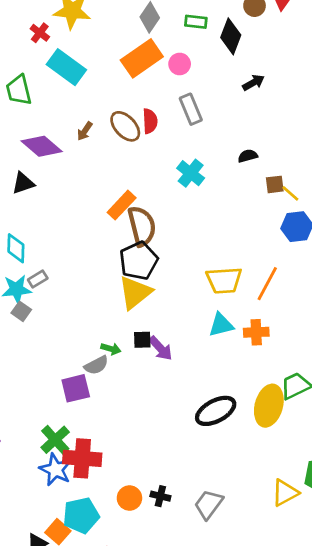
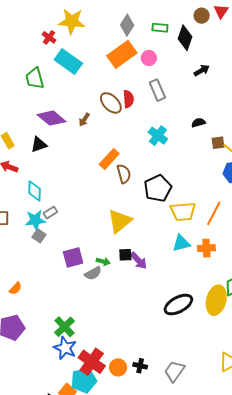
brown arrow: (85, 131) -> (84, 120), moved
brown semicircle: (142, 226) -> (124, 174), size x0.7
black pentagon: (139, 261) -> (158, 188), moved
purple square: (76, 388) -> (73, 257), moved
red cross: (82, 458) -> (92, 362), moved, turned 32

